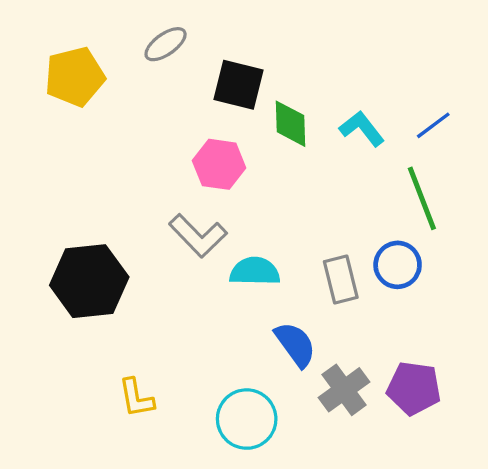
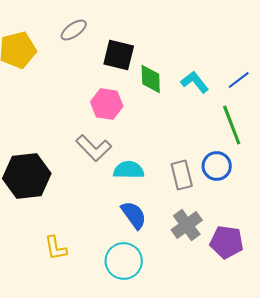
blue semicircle: (295, 344) -> (134, 215), moved
gray cross: (344, 390) -> (187, 225), moved

